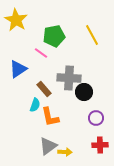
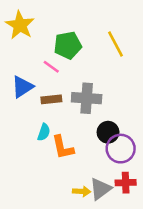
brown rectangle: (44, 89) -> (51, 99), moved, turned -56
black circle: (84, 92) -> (108, 132), moved
purple circle: (96, 118) -> (121, 149), size x1.5
gray triangle: (48, 146) -> (100, 189), moved

